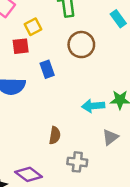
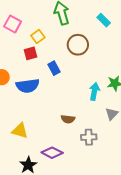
cyan arrow: (93, 106) -> (94, 91), turned 114
brown semicircle: (55, 135) -> (68, 119), turned 96

